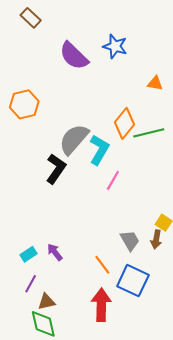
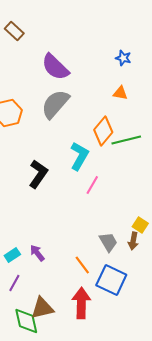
blue star: (115, 46) -> (123, 58), moved, size x0.7
orange triangle: (155, 83) -> (120, 93), moved
gray semicircle: (74, 139) -> (55, 104), moved
brown triangle: (46, 302) -> (42, 308), moved, size x1.4

